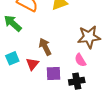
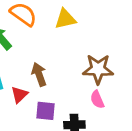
pink semicircle: (80, 60) -> (97, 100), moved

